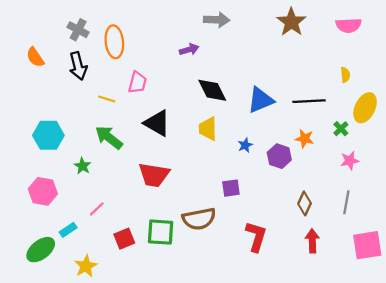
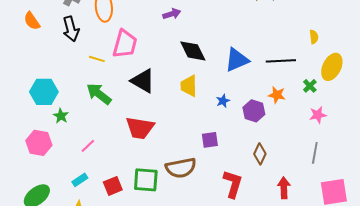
pink trapezoid: (137, 82) -> (125, 44), size x1.4
green star: (82, 166) -> (61, 116), moved
brown diamond: (305, 203) -> (260, 154), moved
pink line: (97, 209) -> (88, 146), moved
cyan rectangle: (68, 230) -> (80, 180), moved

